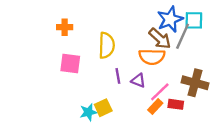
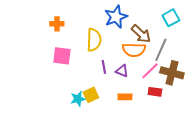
blue star: (170, 19) -> (116, 17), moved
cyan square: (194, 20) -> (171, 18), turned -30
gray line: (183, 36) -> (161, 50), moved
pink line: (160, 92) -> (150, 71), moved
orange rectangle: (155, 107) -> (125, 97), moved, turned 48

